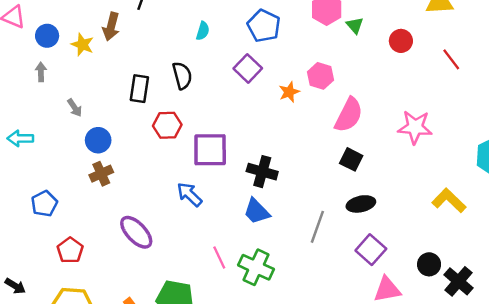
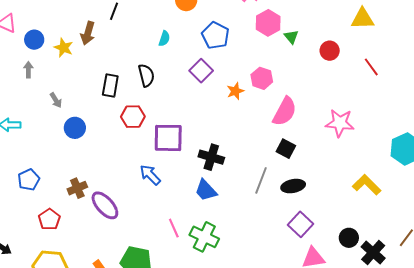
brown cross: (101, 174) -> (77, 188), moved
gray line: (317, 227) -> (261, 180), moved

